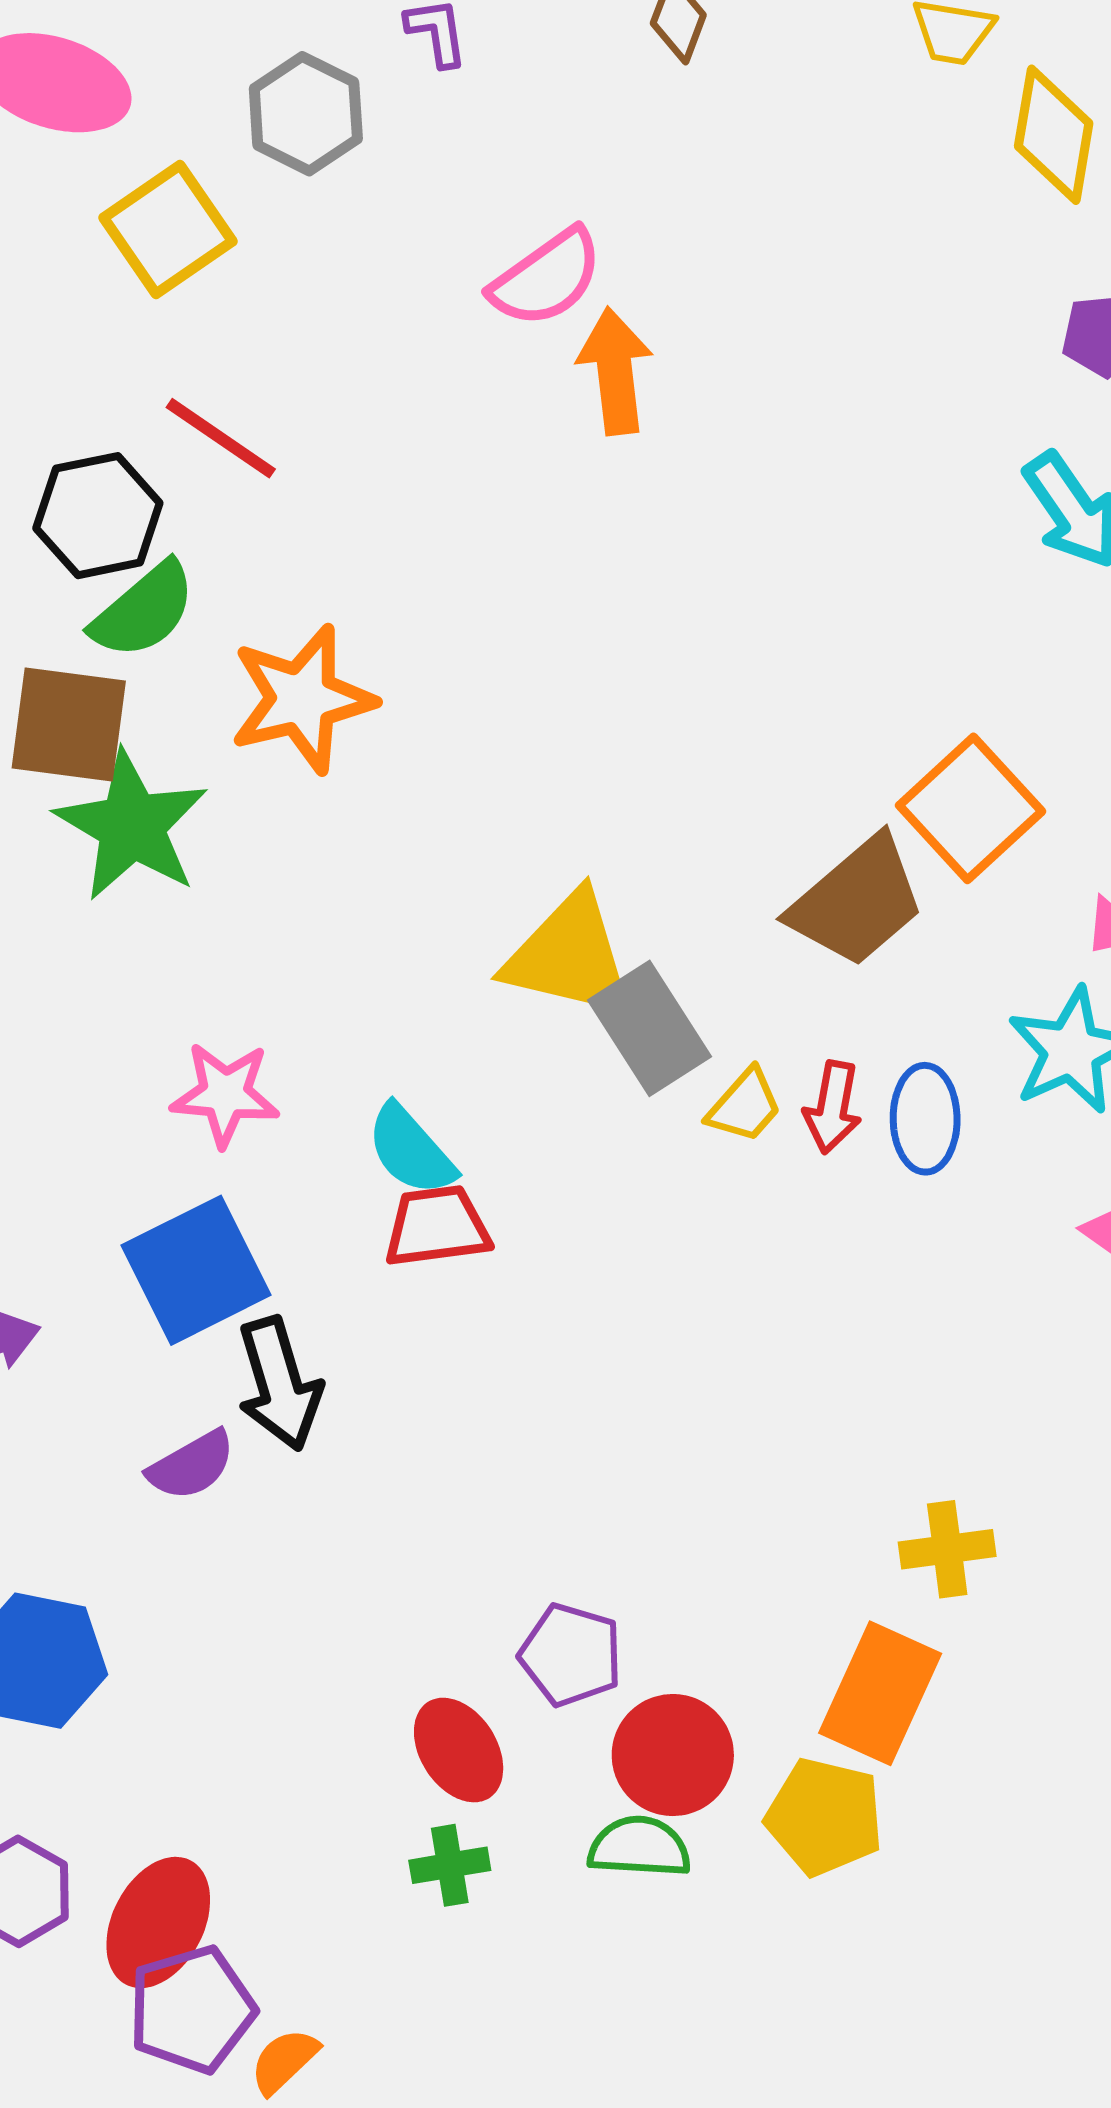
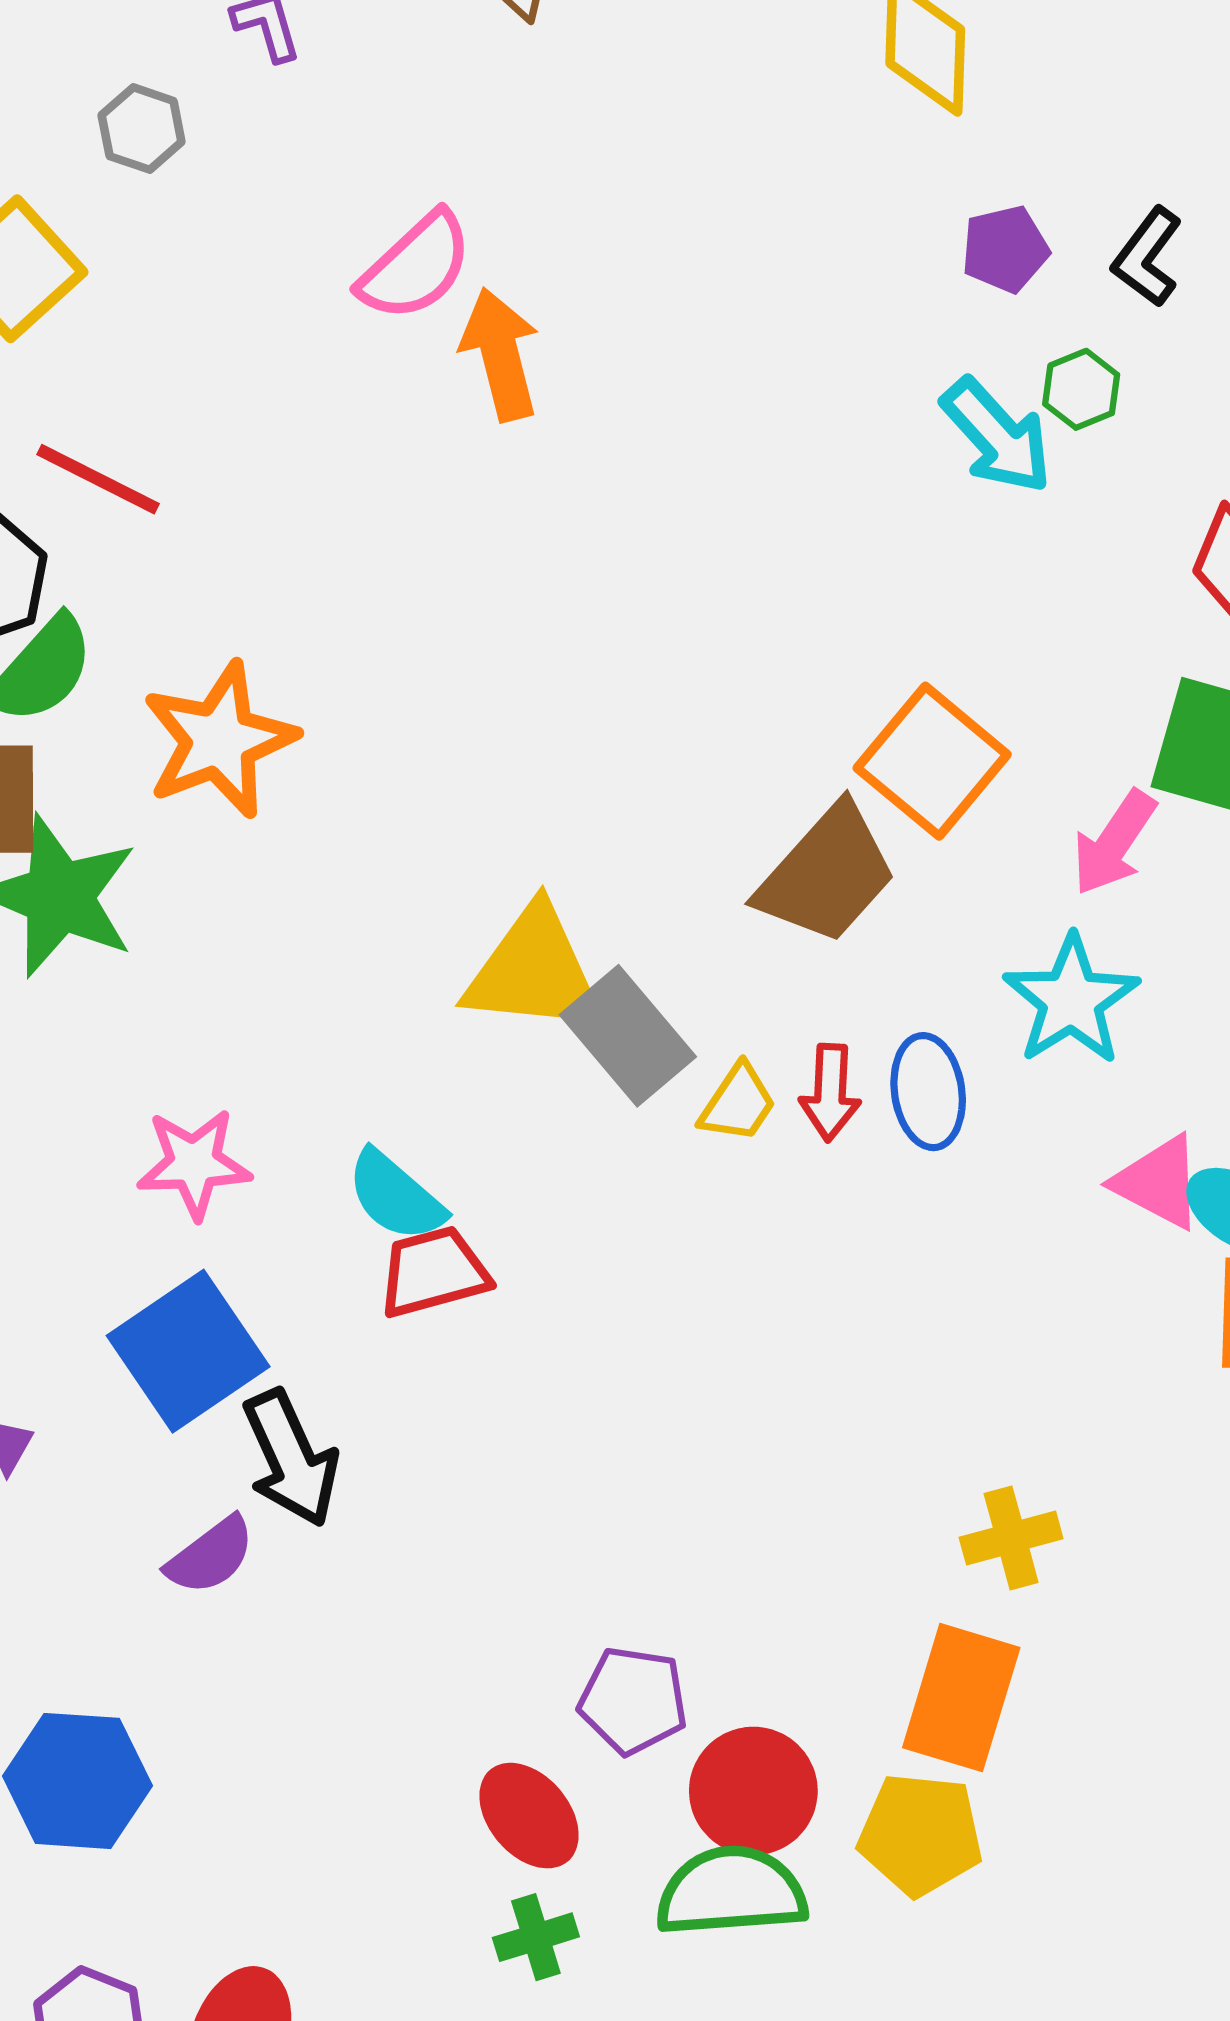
gray hexagon: (306, 114) -> (142, 129), size x0.7
green semicircle: (639, 1847) -> (731, 1892), size x1.4

